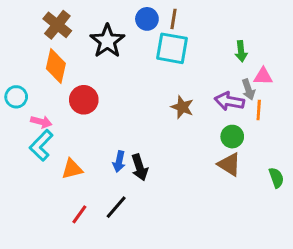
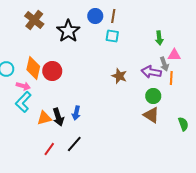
cyan square: (172, 48) -> (112, 36), size x0.6
orange diamond: (56, 66) -> (33, 68), moved
black arrow: (140, 167) -> (58, 117), moved

